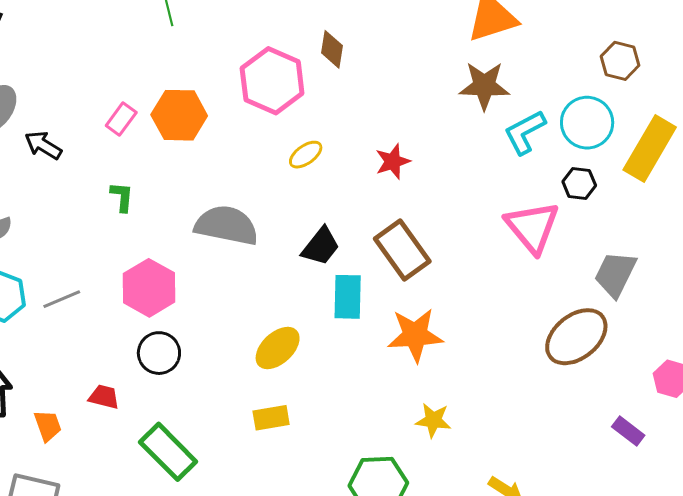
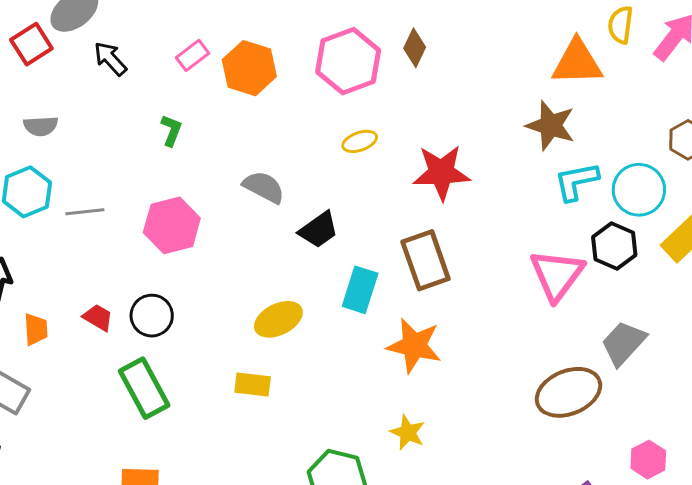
red star: (393, 161) -> (441, 172), size x1.6
black hexagon: (579, 184) -> (614, 246), size x1.4
gray semicircle: (226, 225) -> (264, 187), size x0.7
black trapezoid: (321, 246) -> (319, 230), moved
black circle: (159, 353) -> (152, 316), moved

